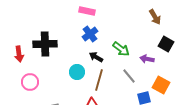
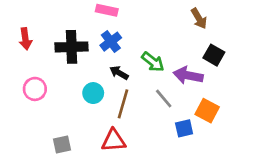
black cross: (45, 44) -> (71, 47), moved
red arrow: (19, 54) -> (25, 39), moved
purple arrow: (147, 59) -> (188, 75), size x1.5
pink circle: (30, 82) -> (35, 89), moved

